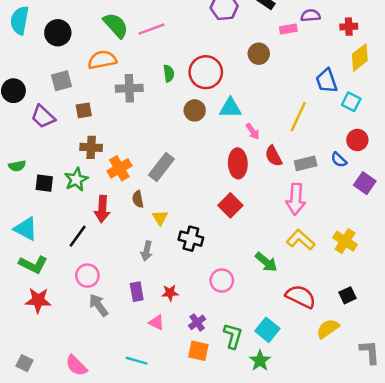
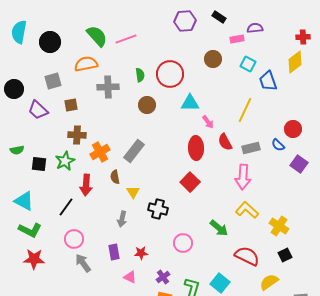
red cross: (349, 27) -> (303, 37), moved
cyan square: (351, 102) -> (248, 64), moved
brown circle: (195, 110) -> (147, 105), moved
yellow cross: (345, 241) -> (279, 226), moved

